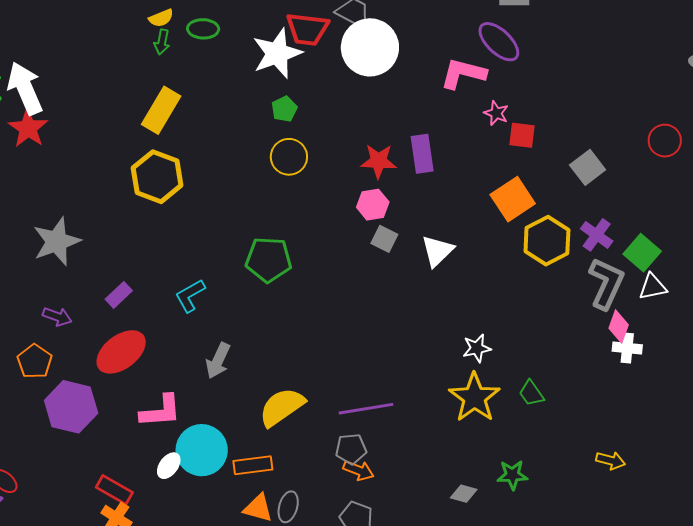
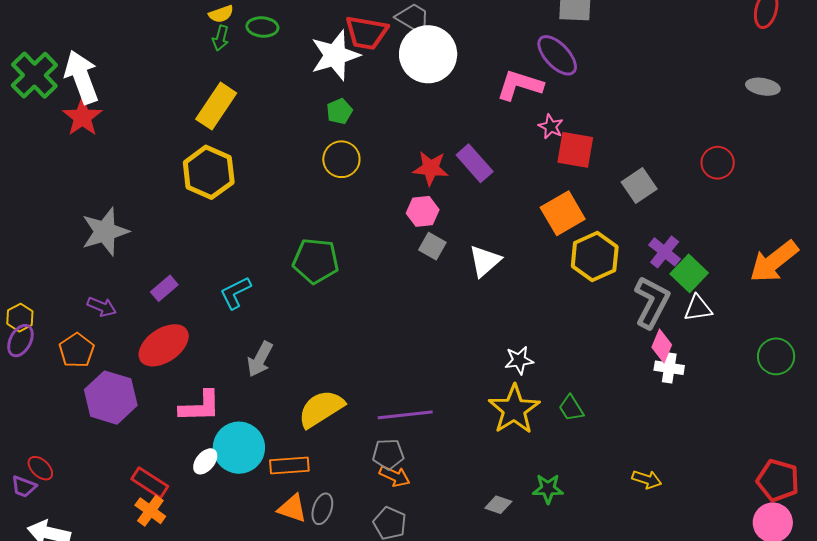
red square: (522, 135) -> (575, 150), size x1.4
purple rectangle: (422, 154) -> (475, 163), turned -36
purple cross: (597, 235) -> (665, 252), moved

